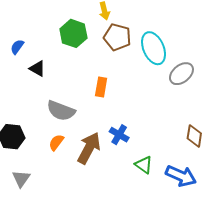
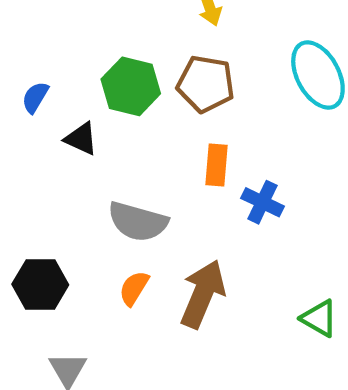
green hexagon: (73, 33) -> (131, 86), moved
brown pentagon: (117, 37) -> (206, 84), moved
blue cross: (119, 135) -> (262, 202), moved

